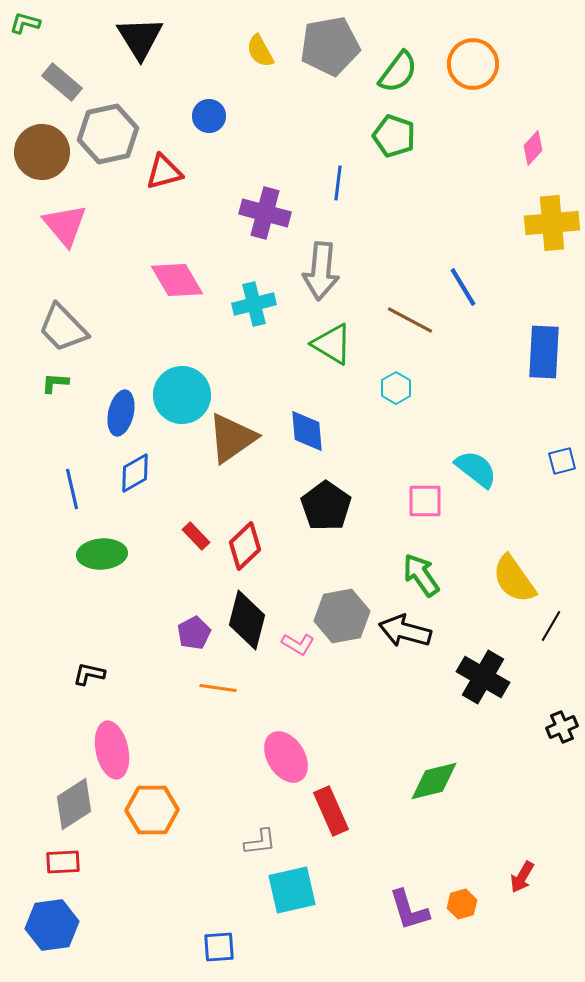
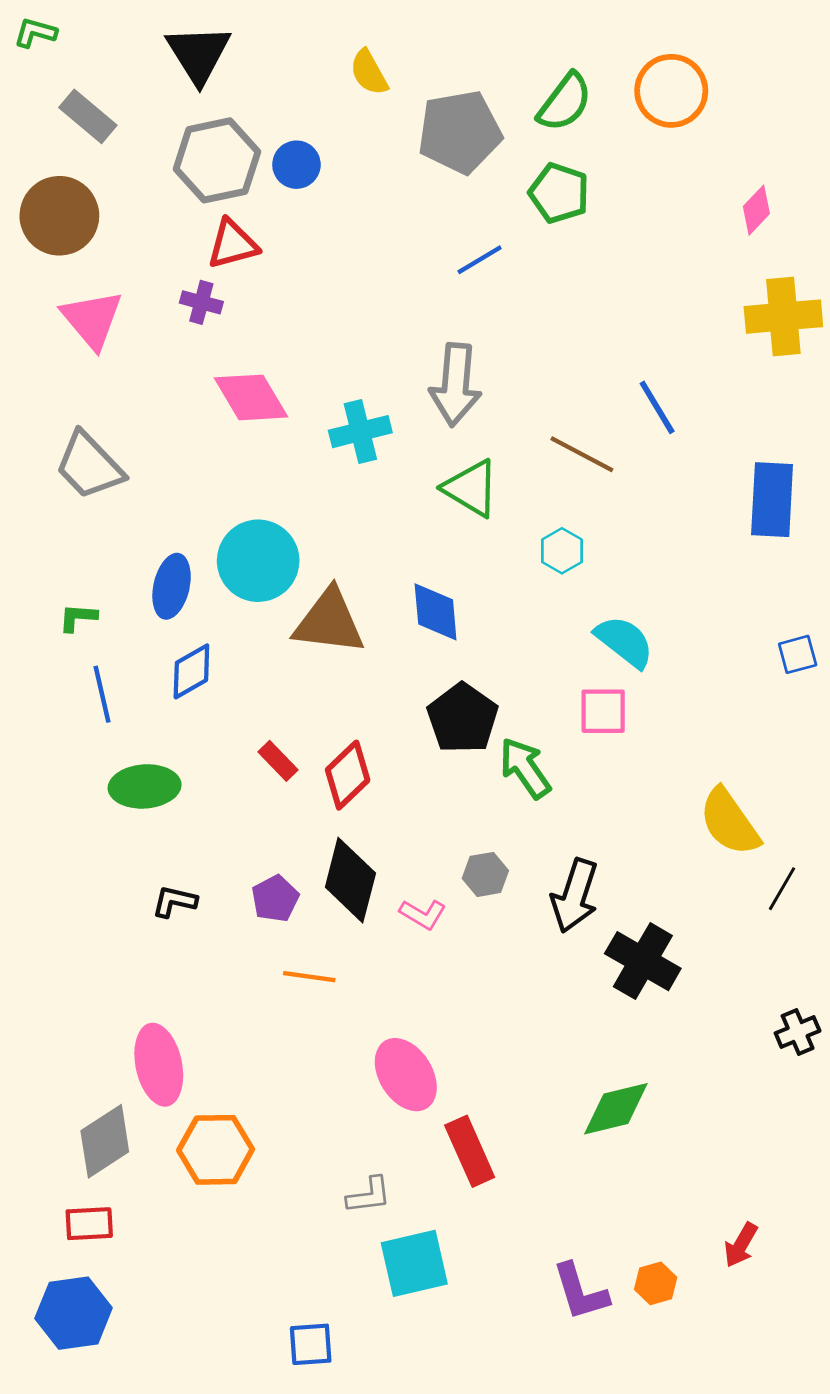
gray pentagon: (330, 46) -> (460, 132), moved
gray hexagon: (108, 134) -> (217, 160), moved
blue line: (338, 183) -> (480, 260), turned 52
purple cross: (265, 213) -> (201, 302), moved, size x0.6
green L-shape: (55, 383) -> (78, 618), moved
brown triangle: (232, 438) -> (329, 622), turned 42
cyan semicircle: (476, 469) -> (624, 642), moved
green arrow: (421, 575) -> (525, 768), moved
gray hexagon: (342, 616) -> (485, 874), size x0.6
black arrow: (405, 631) -> (575, 896), turned -87
black L-shape: (89, 674) -> (174, 901), moved
black cross: (483, 677) -> (643, 961), moved

